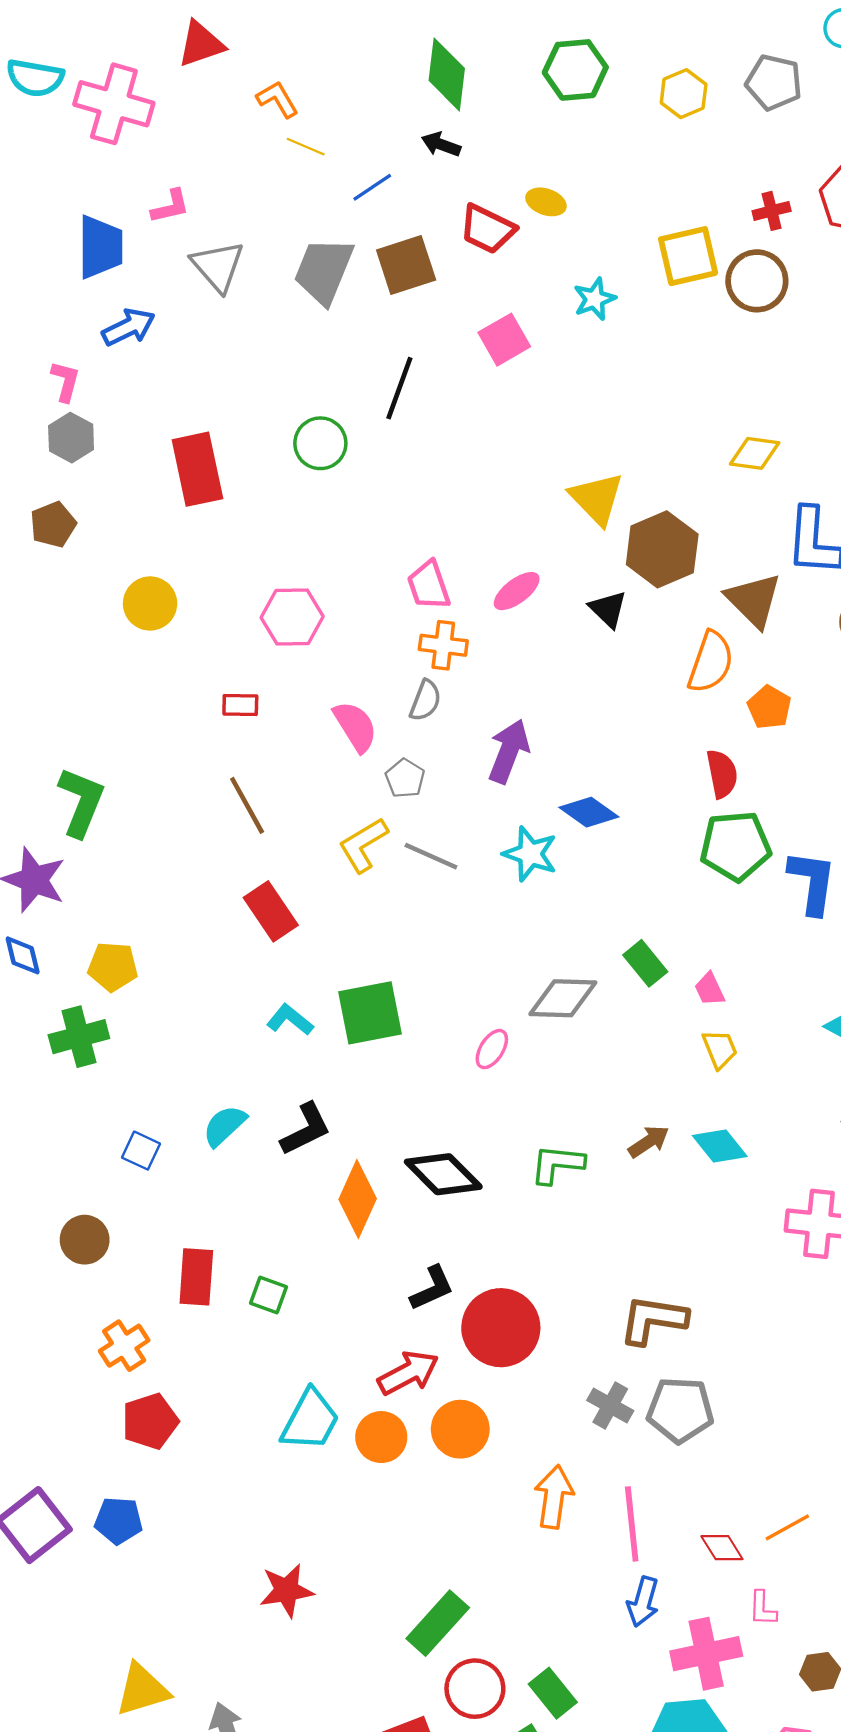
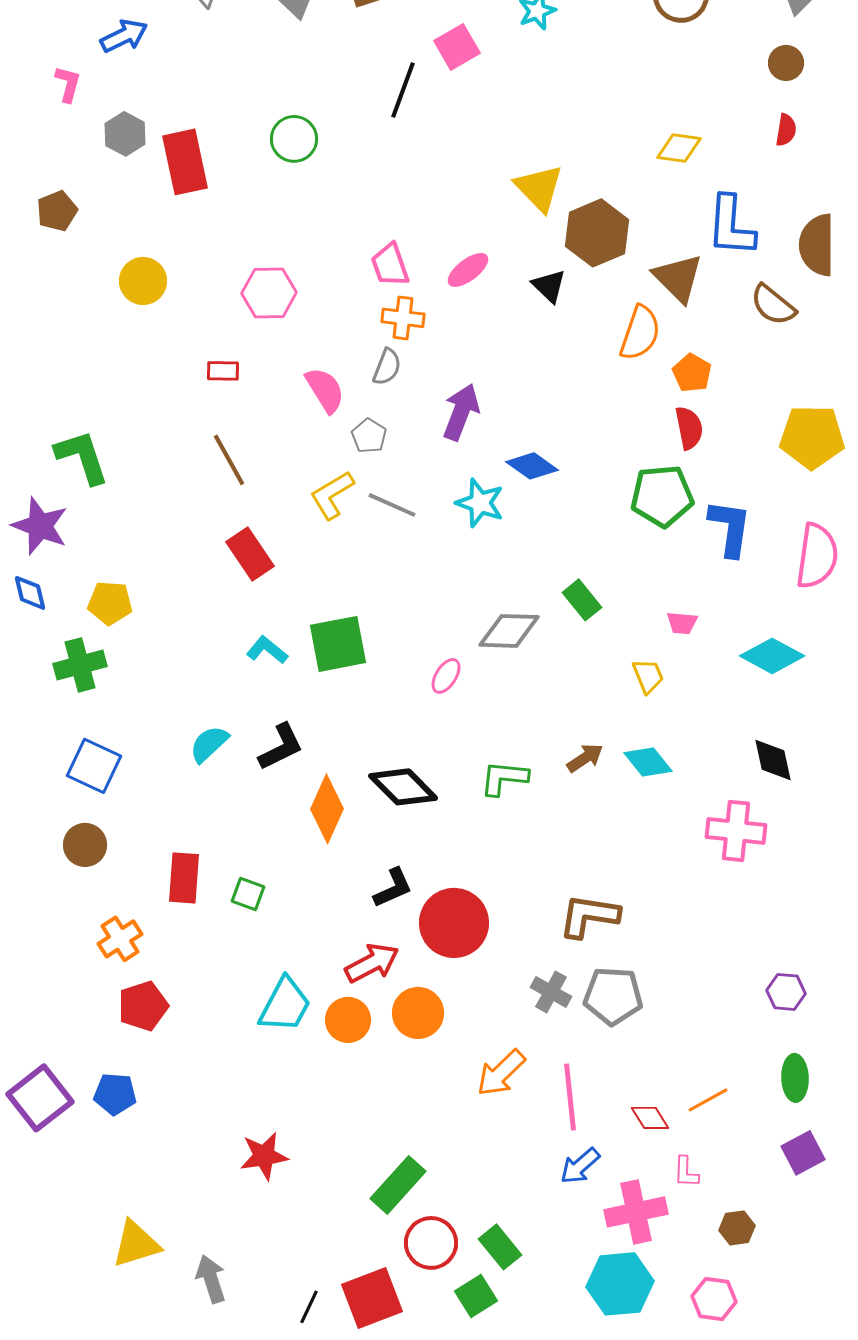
black line: (399, 388) -> (403, 90), moved
gray hexagon: (71, 438) -> (125, 134), moved
red semicircle: (722, 774) -> (689, 428), moved
green L-shape: (81, 802) -> (82, 457), turned -40
pink trapezoid: (710, 989) -> (682, 623), moved, turned -60
blue square: (141, 1151) -> (94, 766), moved, size x1.6
orange arrow: (554, 1497) -> (501, 1073), turned -142
blue arrow: (643, 1602) -> (580, 1166), turned 33

